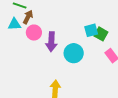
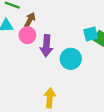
brown arrow: (28, 17) -> (30, 20), moved

